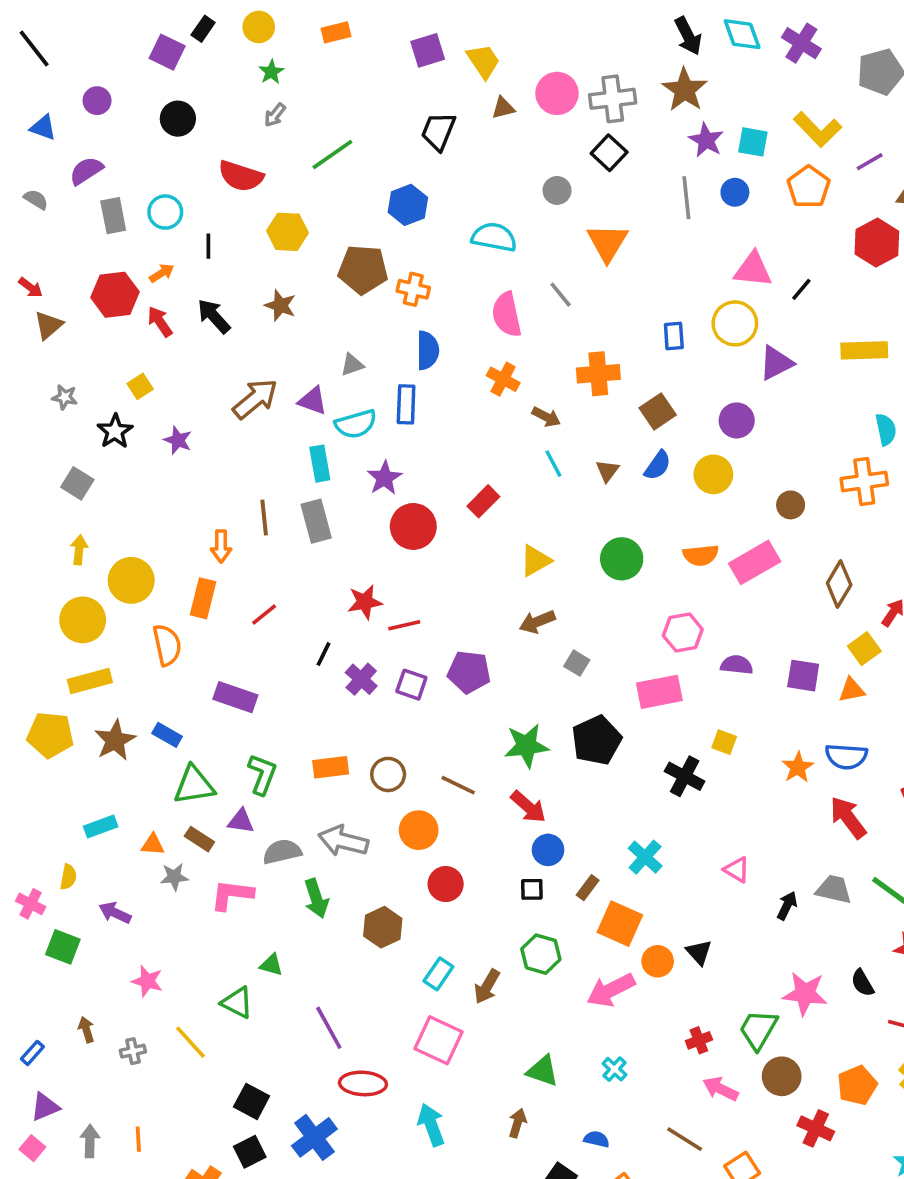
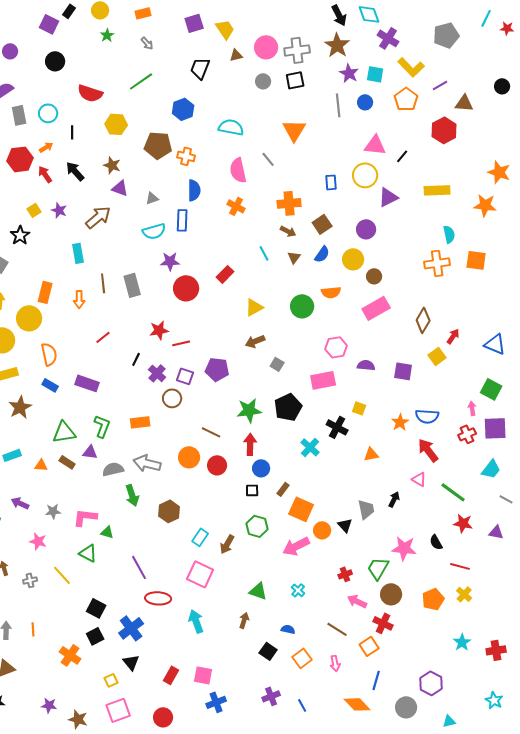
purple cross: (801, 43) -> (388, 38), moved
gray arrow: (275, 115) -> (147, 43), moved, turned -80
black square: (609, 153) -> (295, 80), turned 36
gray circle: (557, 190) -> (263, 81), moved
purple triangle: (313, 401) -> (120, 188), moved
brown arrow: (546, 417) -> (288, 231), moved
purple star: (178, 440) -> (59, 210), moved
cyan rectangle: (320, 464) -> (78, 253), moved
purple star: (385, 478) -> (170, 261), turned 30
brown circle: (791, 505) -> (374, 276), moved
orange semicircle: (701, 555) -> (331, 292), moved
orange rectangle: (203, 598) -> (45, 292), moved
orange triangle: (852, 690) -> (371, 454), moved
blue rectangle: (167, 735) -> (50, 385), moved
brown circle: (388, 774) -> (172, 398), moved
red arrow: (528, 807) -> (250, 444), turned -130
cyan cross: (645, 857) -> (310, 447), moved
pink triangle: (737, 870) -> (419, 479), moved
gray star: (174, 877) -> (53, 511), moved
red circle: (446, 884) -> (217, 465), moved
gray trapezoid: (834, 889) -> (366, 509), moved, turned 65
pink L-shape: (232, 895) -> (85, 517), moved
red cross: (816, 1128) -> (383, 623), moved

